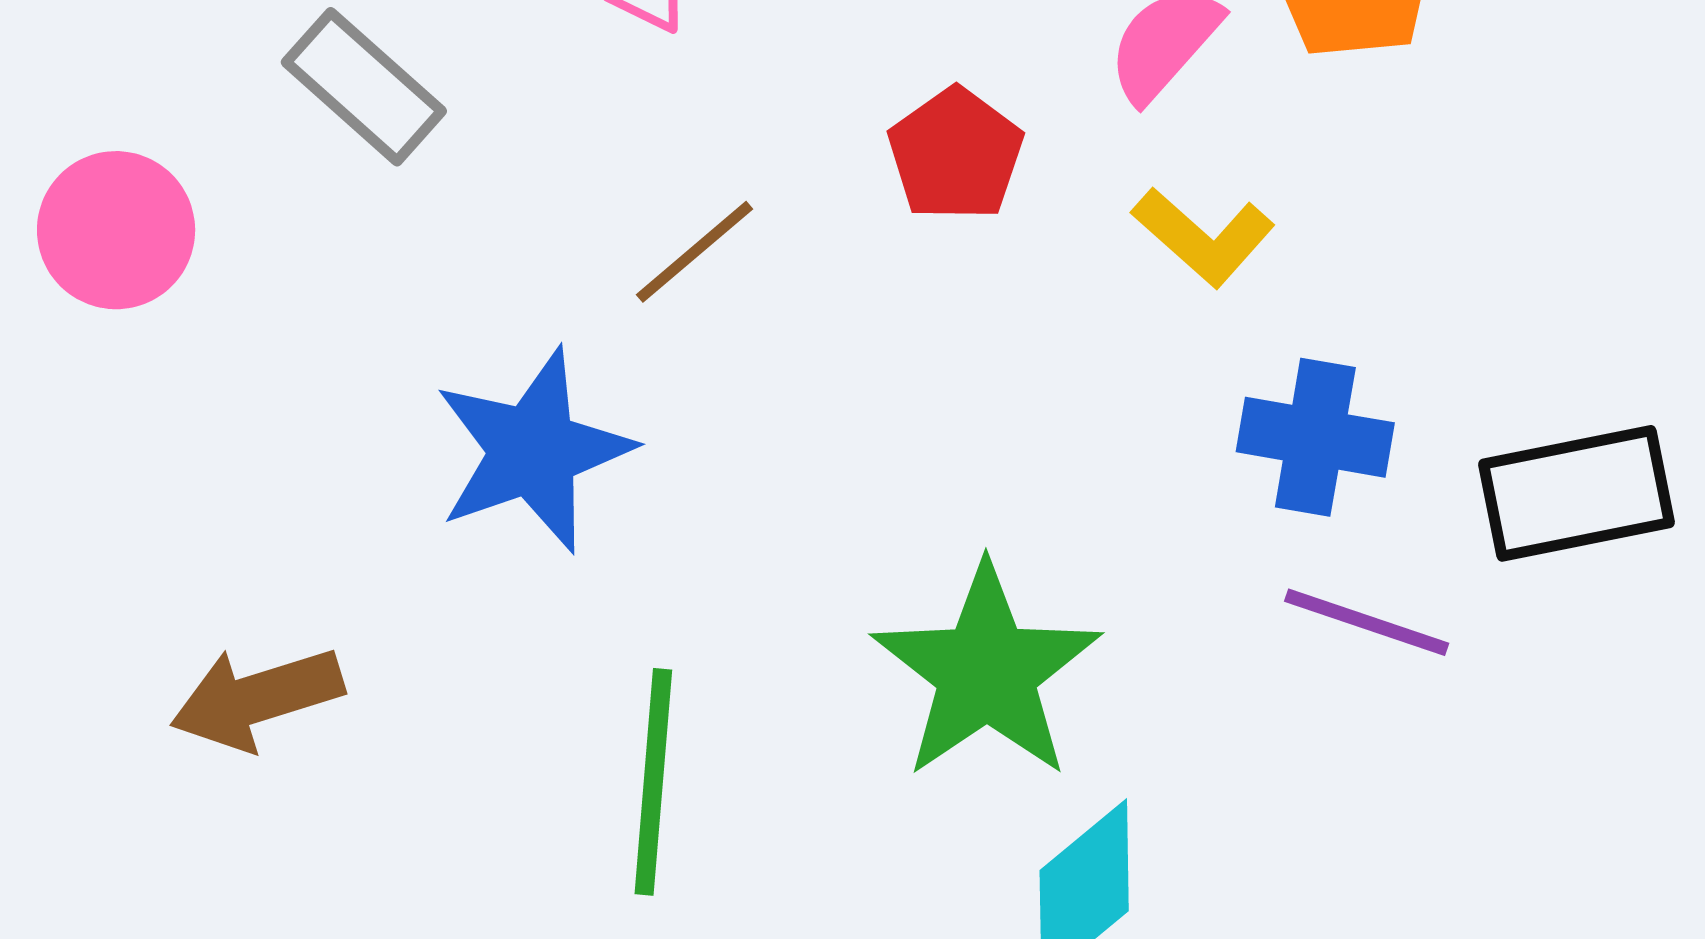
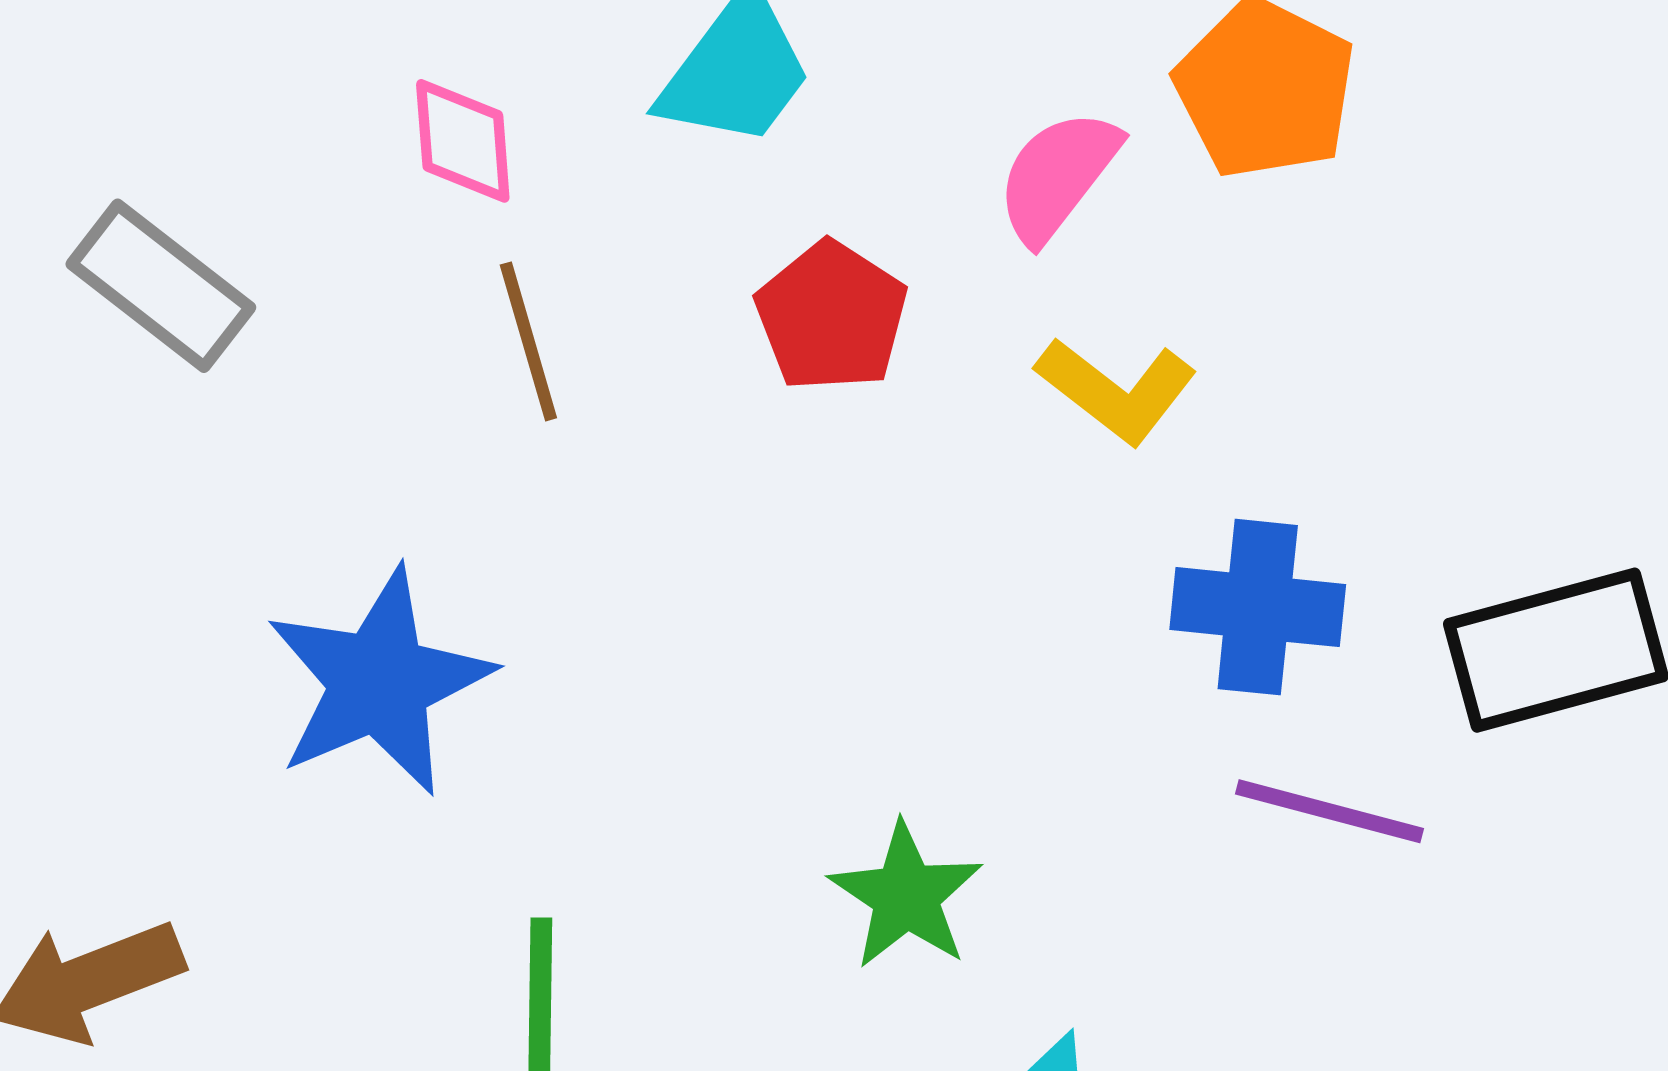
brown line: (694, 252) -> (528, 341), moved, turned -62
green star: (987, 672) -> (906, 896), size x0.6

